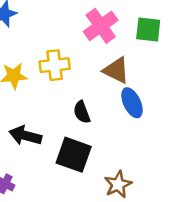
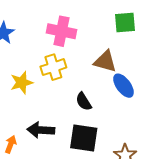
pink cross: (101, 26) -> (62, 31), moved, turned -32

